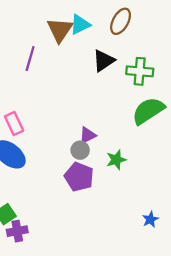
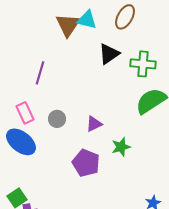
cyan triangle: (80, 24) -> (87, 20), turned 40
purple line: (30, 59) -> (40, 73), moved
gray circle: (80, 150) -> (57, 119), moved

